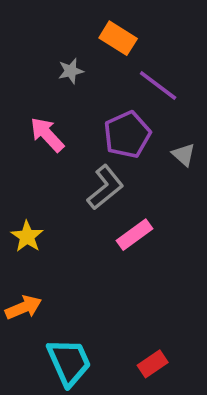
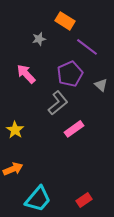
cyan trapezoid: (69, 362) -> (38, 199), turned 64

